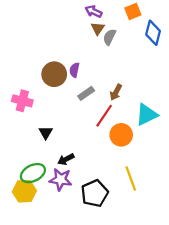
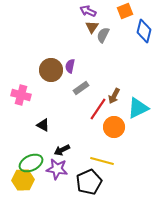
brown arrow: (116, 92) -> (114, 96), moved
black triangle: (46, 133) -> (43, 125), turned -32
yellow line: (131, 178) -> (102, 161), moved, turned -55

